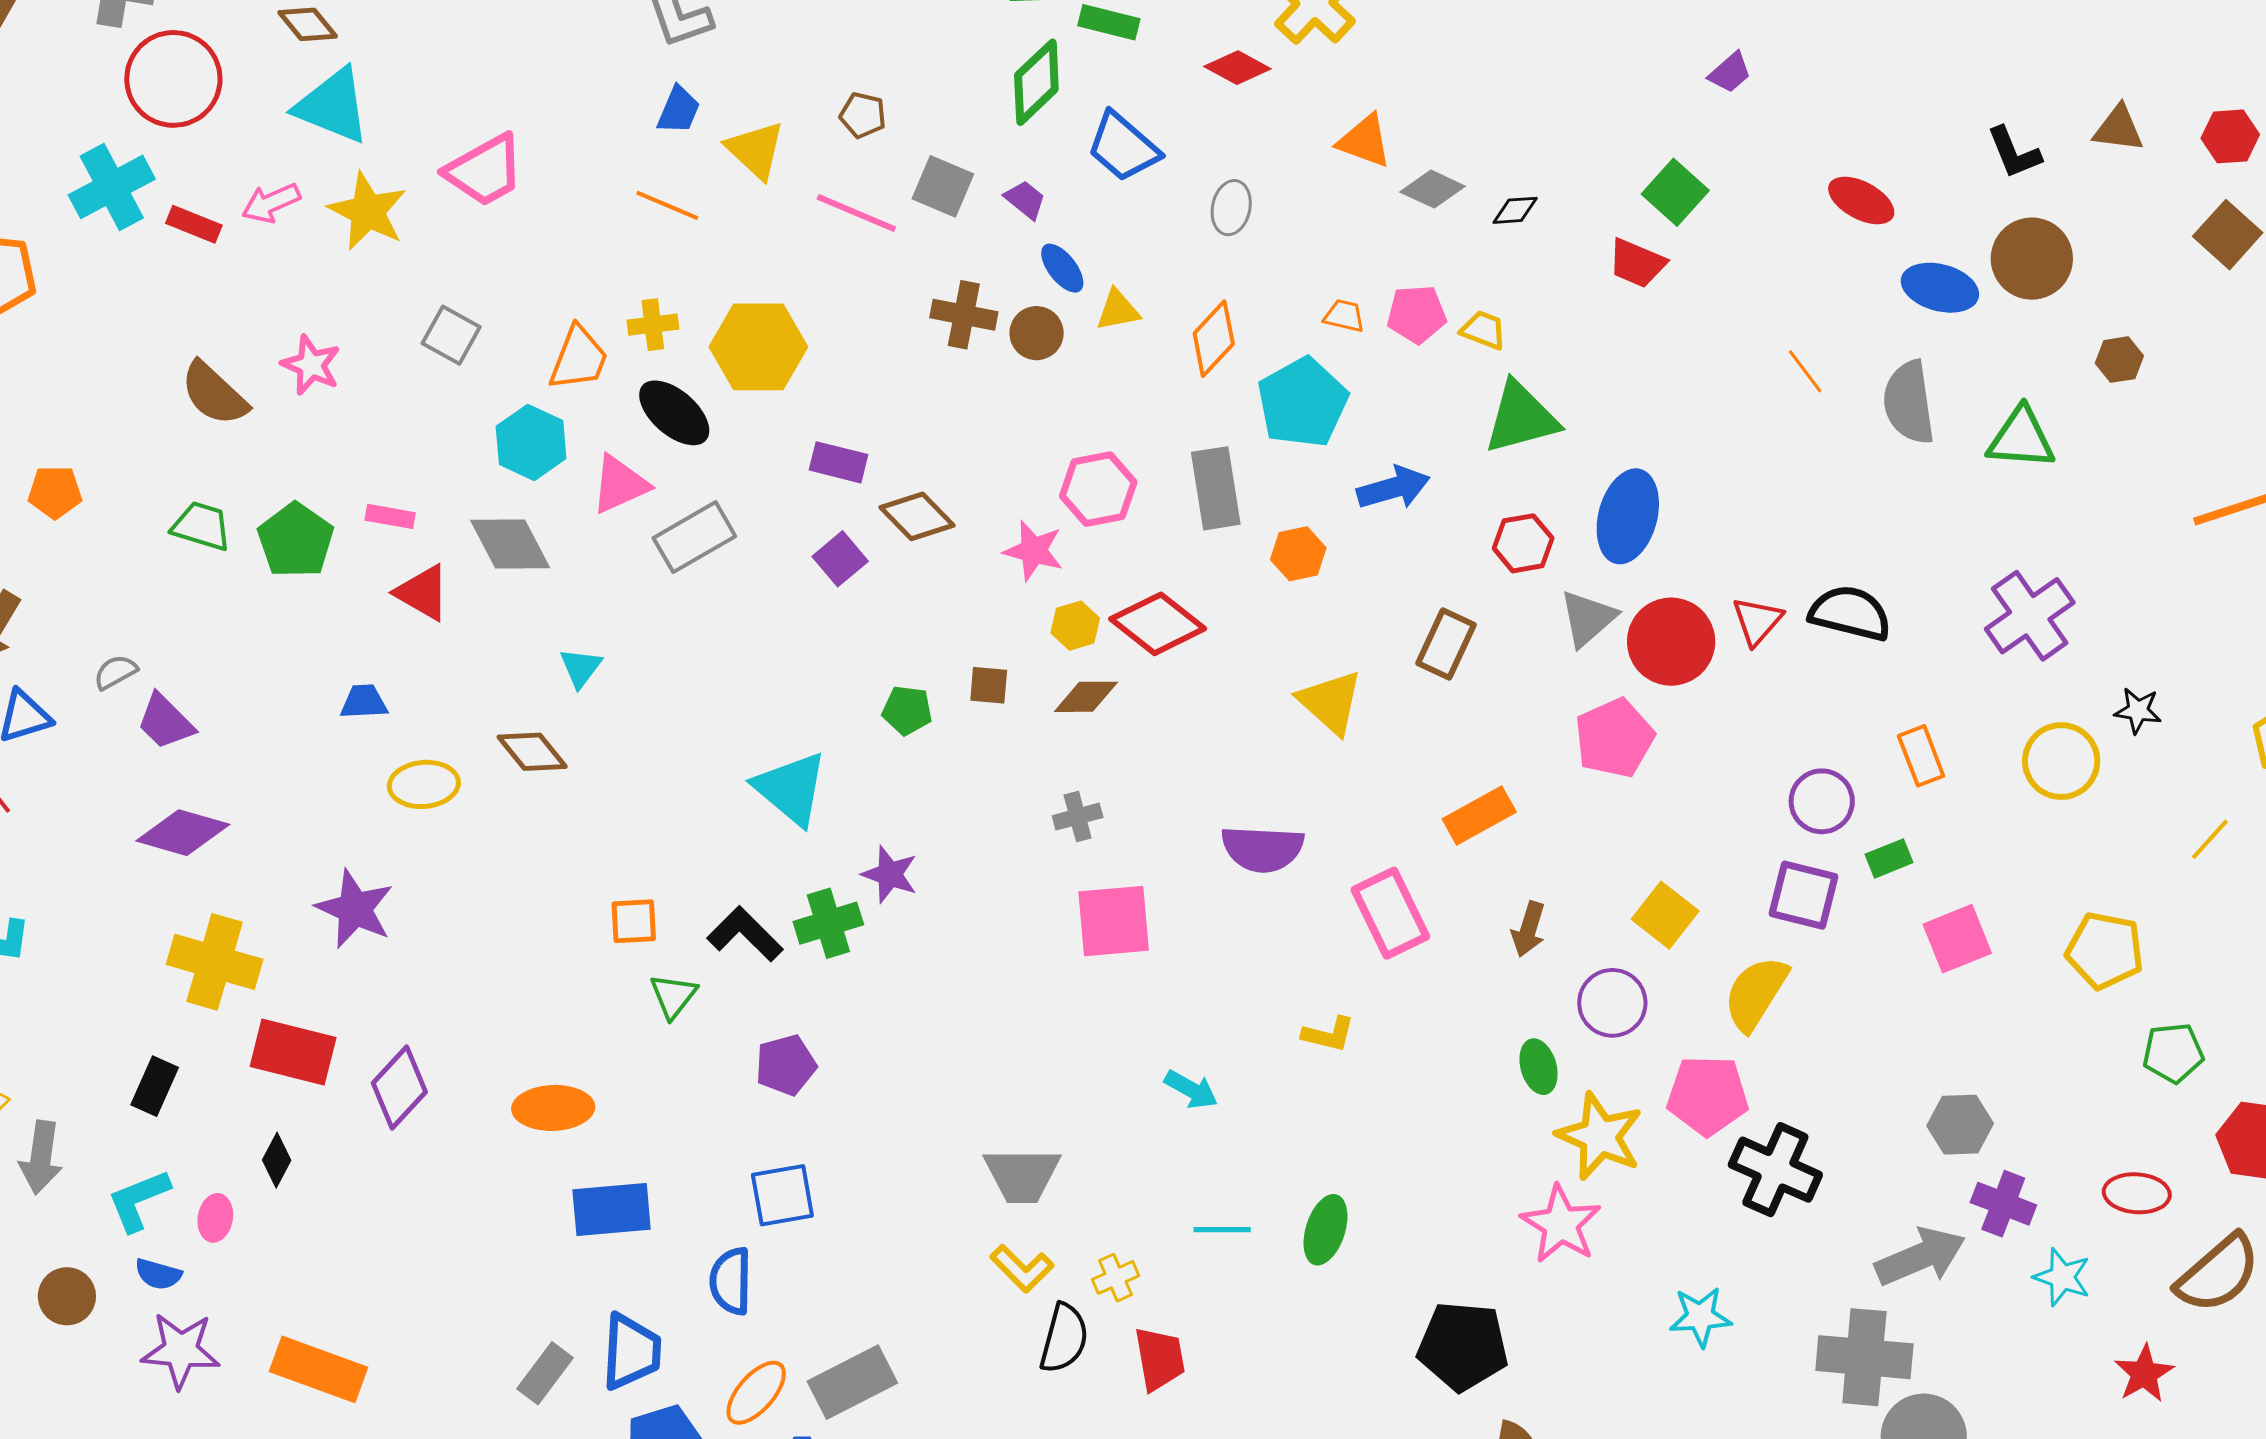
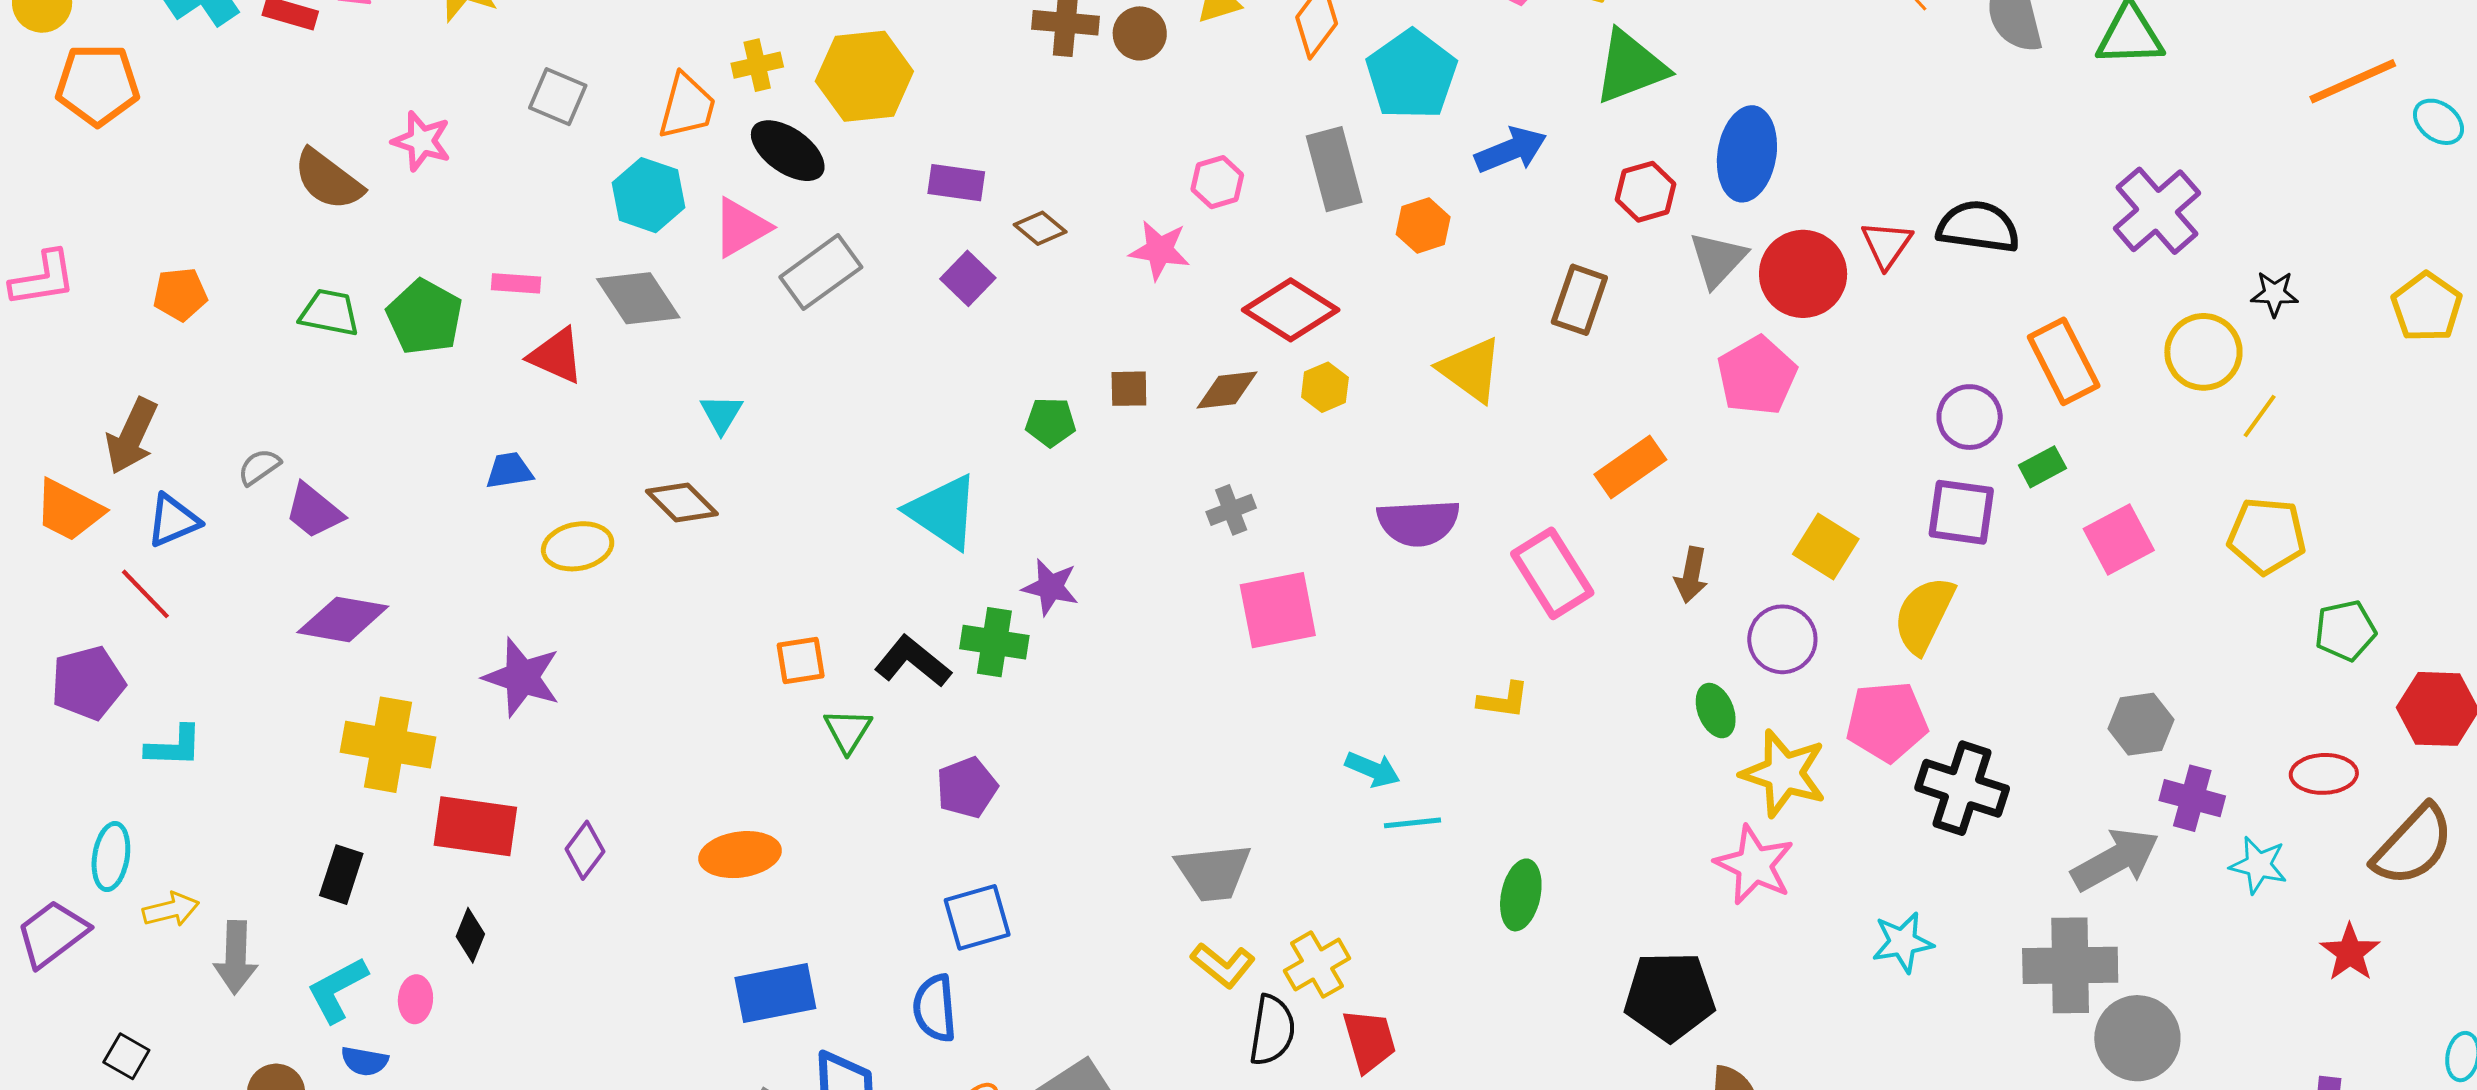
pink hexagon: (1098, 489) -> (1217, 182), size x0.7
brown diamond: (917, 516) -> (1040, 228), size x0.7
yellow hexagon: (1075, 626) -> (1325, 387), moved
orange rectangle: (1921, 756) -> (2064, 361), size x1.4
yellow line: (2210, 839) -> (2260, 416), moved
green cross: (828, 923) -> (994, 642), turned 32
purple diamond: (399, 1087) -> (585, 850), size x0.7
blue rectangle: (612, 1209) -> (775, 993), moved
cyan line: (1222, 1230) -> (1413, 823), moved
yellow cross: (1116, 1278) -> (1317, 965), size x1.4

